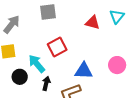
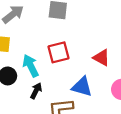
red triangle: (93, 23) -> (102, 58), moved

